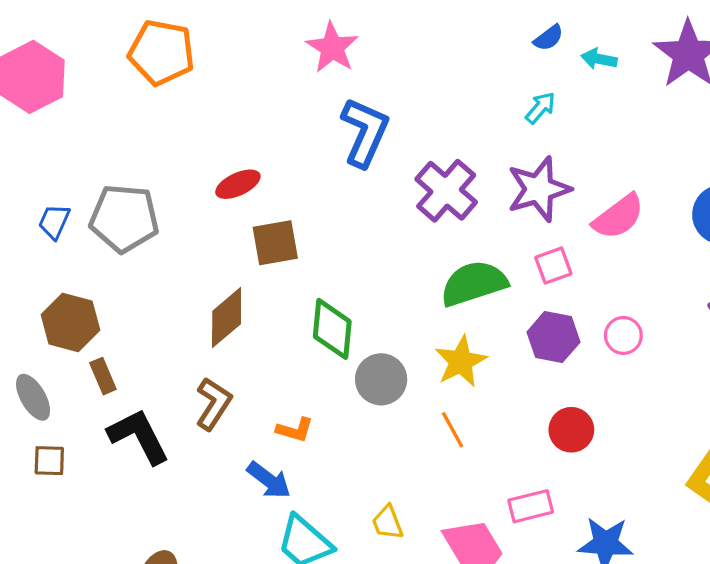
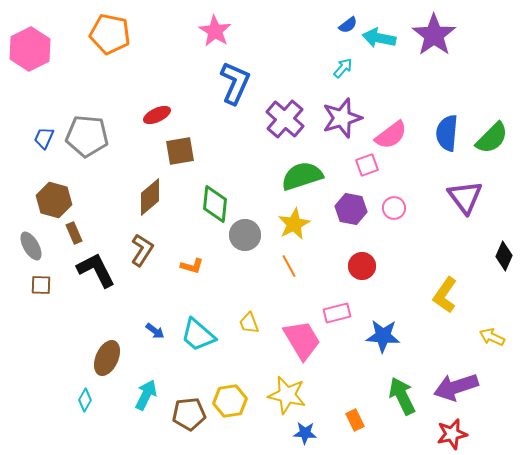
cyan arrow: (599, 59) -> (379, 38), size x1.5
pink square: (553, 266) -> (367, 165), moved
blue arrow: (269, 480) -> (155, 331), moved, size x0.7

